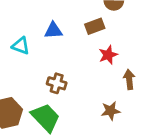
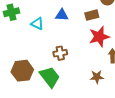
red star: (108, 55) -> (99, 37), size x1.5
brown cross: (57, 83) -> (60, 53), turned -32

